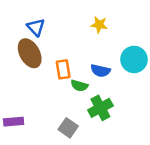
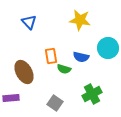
yellow star: (99, 25) -> (80, 20), size x1.5
brown ellipse: (30, 53) -> (24, 72), moved
green cross: (100, 108) -> (92, 94), moved

